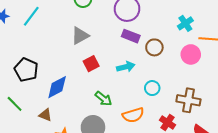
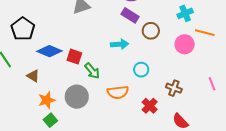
red square: (91, 64) -> (74, 57), moved, turned 35
blue diamond: (57, 87) -> (49, 51), turned 40
brown cross: (188, 100) -> (174, 88), size x0.7

